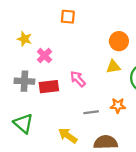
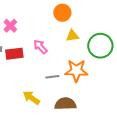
orange circle: (119, 41) -> (62, 13), moved
orange star: (118, 106) -> (76, 71), size x1.6

